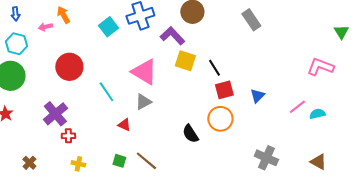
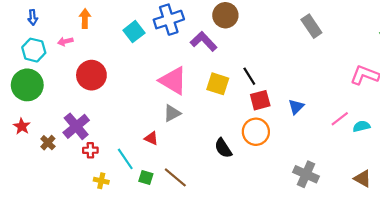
orange arrow: (63, 15) -> (85, 19), turned 30
gray rectangle: (251, 20) -> (311, 26), moved
pink arrow: (45, 27) -> (65, 41), moved
yellow square: (185, 61) -> (218, 84), moved
cyan line: (106, 92) -> (125, 159), moved
brown cross: (29, 163) -> (48, 143), moved

